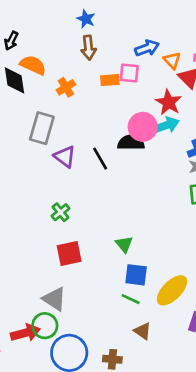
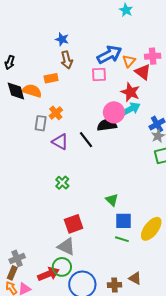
blue arrow: (147, 48) -> (109, 55), size x1.4
orange triangle: (172, 60) -> (129, 61), turned 32
orange semicircle: (33, 65) -> (32, 91), moved
orange rectangle: (110, 80) -> (51, 78), moved
orange cross: (66, 87) -> (56, 113), moved
gray rectangle: (42, 128) -> (41, 123), size x0.7
red square: (69, 253) -> (74, 224), moved
brown triangle: (143, 331) -> (135, 278), moved

